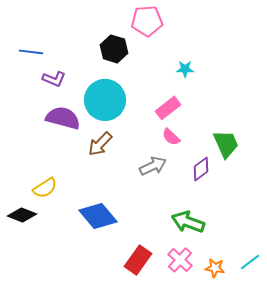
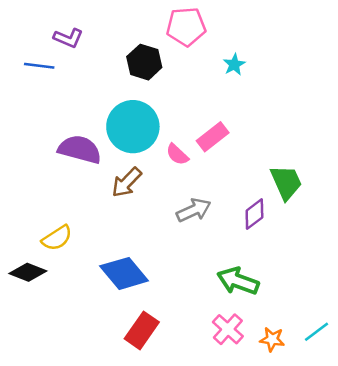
cyan star: (185, 69) -> (234, 65), moved, turned -30
purple L-shape: (54, 79) -> (68, 38), moved
pink semicircle: (171, 137) -> (177, 154), moved
red rectangle: (138, 260) -> (142, 330), moved

